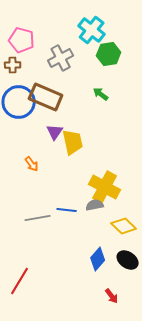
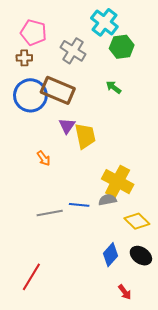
gray cross: (61, 58) -> (73, 51), turned -30

